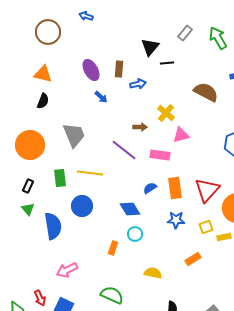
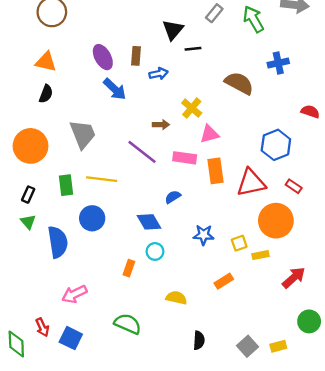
blue arrow: (101, 97) -> (115, 89), size x1.5
orange rectangle: (175, 188) -> (215, 171), moved
red triangle: (207, 190) -> (251, 183), moved, turned 36

